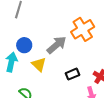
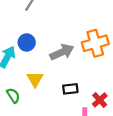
yellow triangle: (39, 64) -> (35, 79), moved

